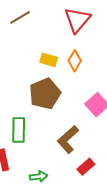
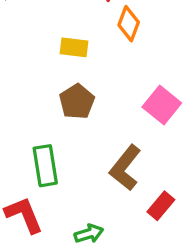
orange diamond: (75, 61) -> (129, 24), moved
brown pentagon: (45, 94) -> (77, 102), size x0.7

